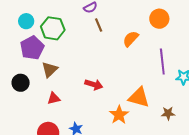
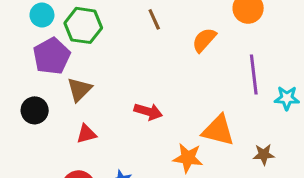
orange star: (119, 115) -> (188, 158), turned -30

